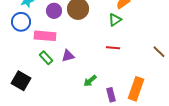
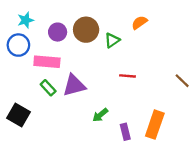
green triangle: (115, 20) -> (112, 40), moved
purple triangle: (68, 56) -> (74, 85), size x1.5

